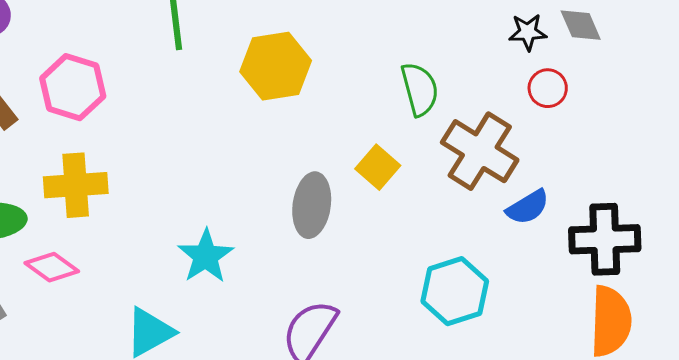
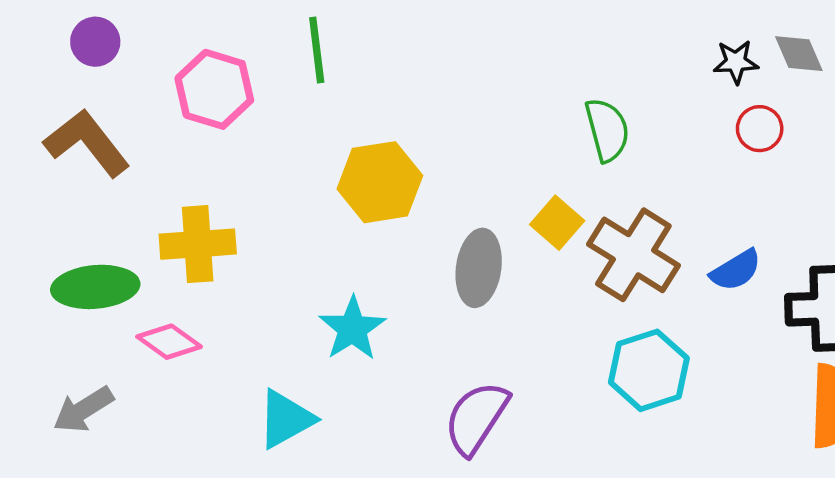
yellow hexagon: (276, 66) -> (380, 182), moved
pink hexagon: (73, 87) -> (214, 89), moved
brown cross: (480, 151) -> (633, 255), moved

